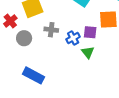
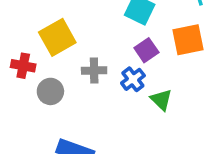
red cross: (10, 21) -> (23, 66), turned -32
purple square: (90, 32) -> (146, 50), moved, turned -32

